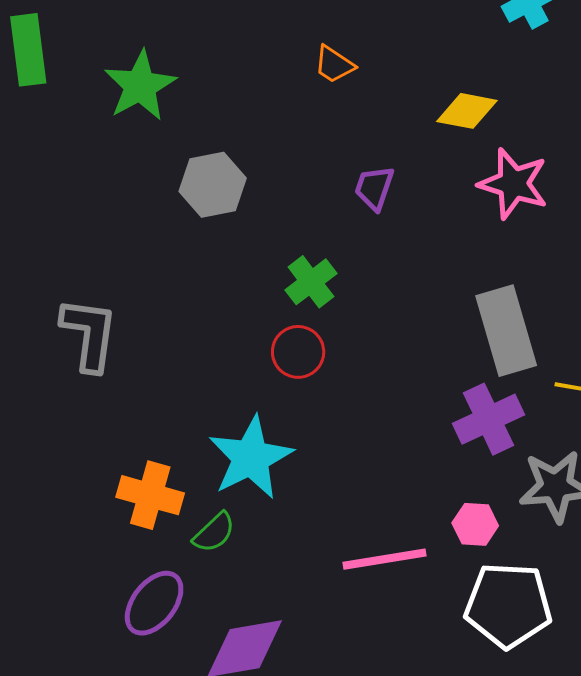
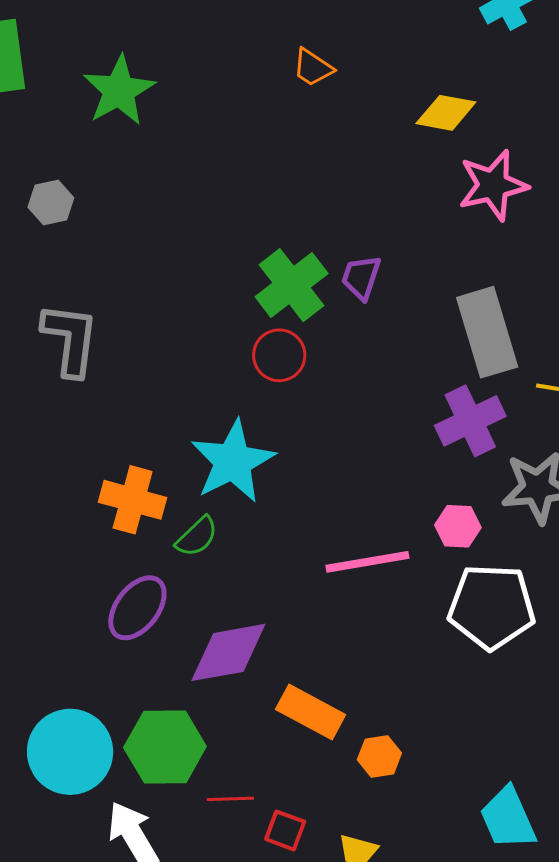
pink star: (513, 184) -> (493, 185), turned -30
gray hexagon: (213, 185) -> (51, 203), moved, size x0.7
purple trapezoid: (374, 188) -> (361, 277), moved
green cross: (311, 282) -> (292, 285), size x1.4

